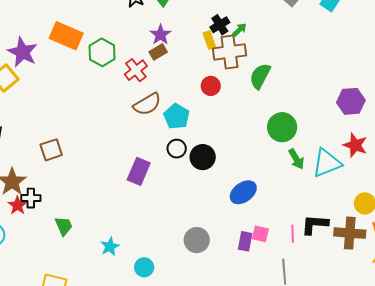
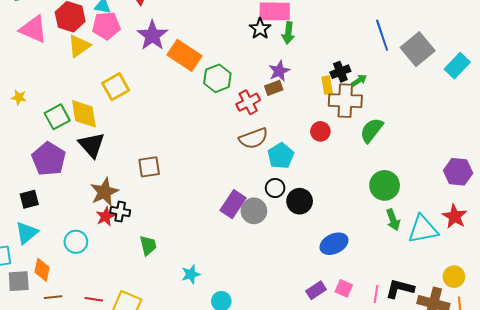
purple star: (23, 52) -> (152, 35), moved
gray circle: (197, 240) -> (254, 211), moved
purple rectangle: (245, 241) -> (316, 290), moved, turned 36

